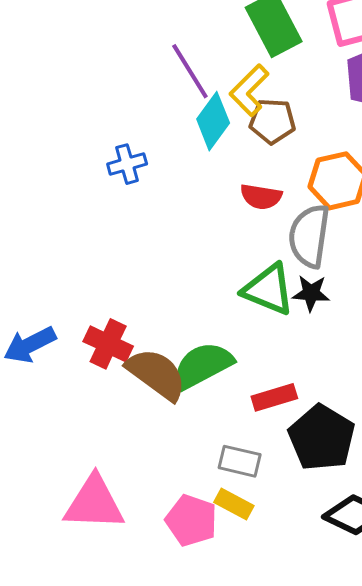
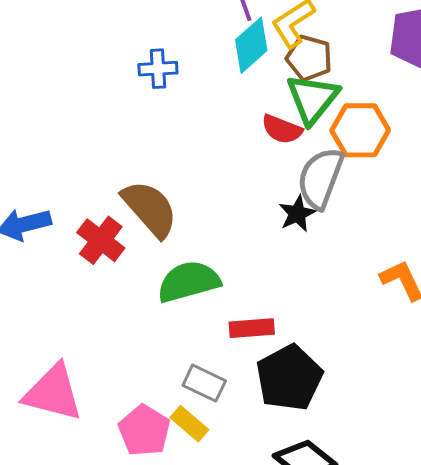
green triangle: (268, 289) -> (313, 99), moved, turned 34
black star: (311, 293) -> (297, 214), moved, turned 30
brown semicircle: (156, 374) -> (150, 209), moved

